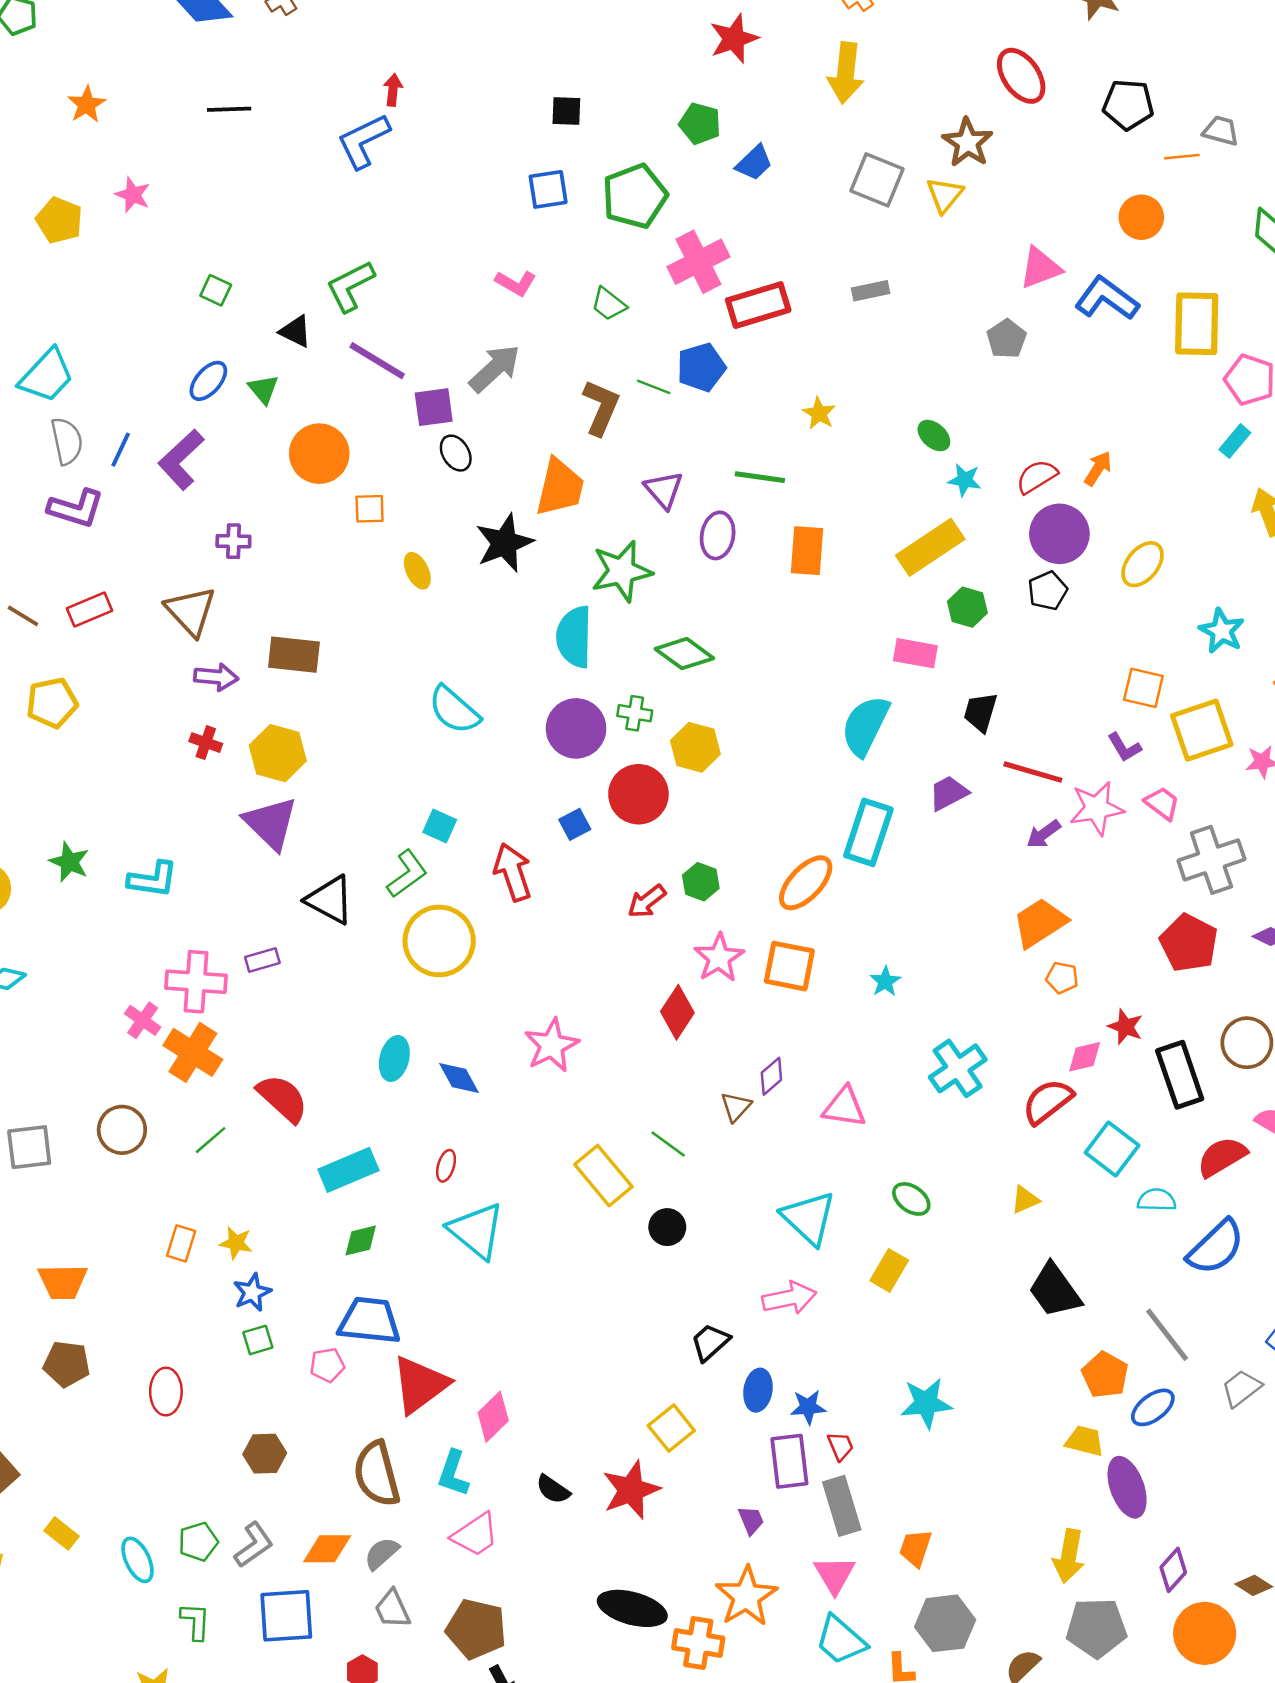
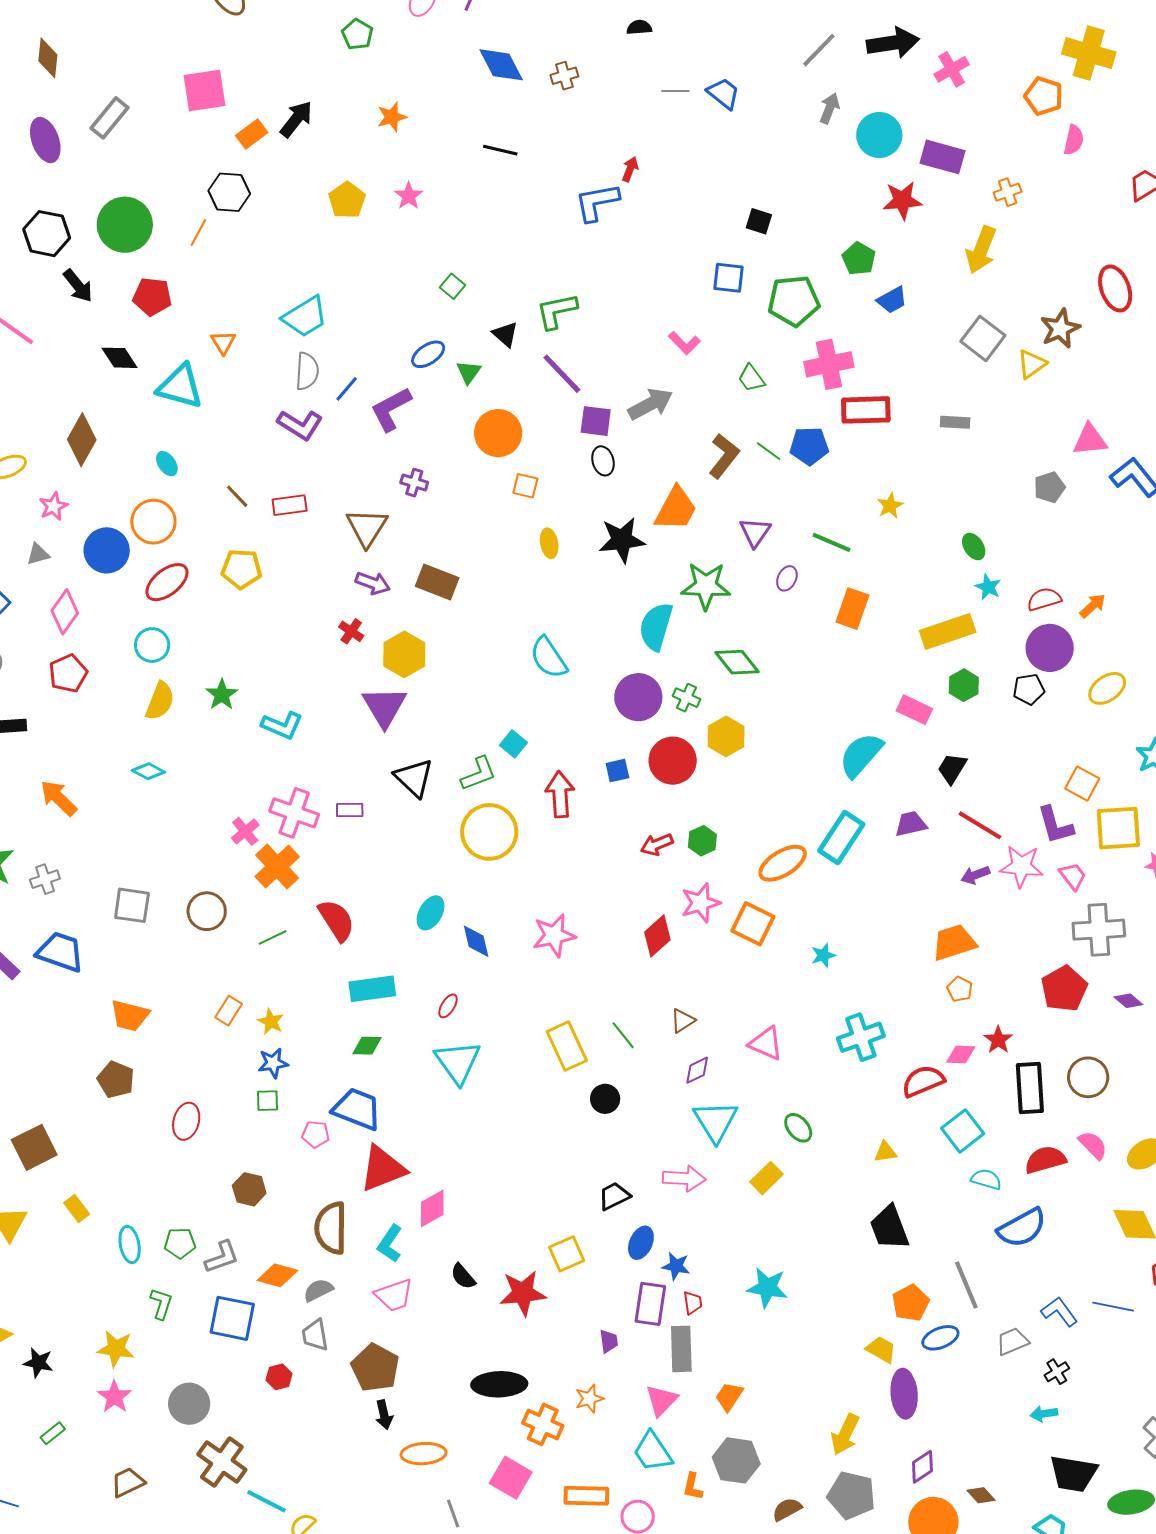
purple ellipse: (718, 535) -> (787, 578), size x0.7
purple L-shape: (1124, 747) -> (1055, 825), size x1.5
purple diamond: (771, 1076) -> (697, 1070), moved
orange star: (746, 1596) -> (589, 1399), size x0.6
black ellipse: (632, 1608) -> (499, 1384), turned -32

